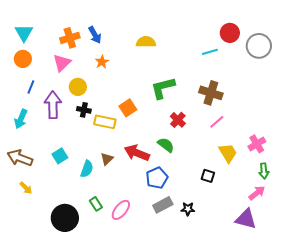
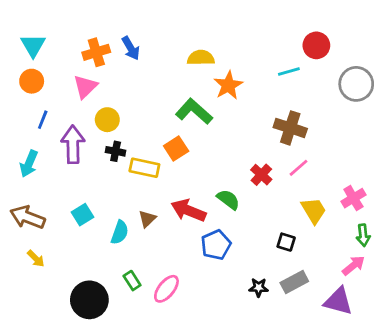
gray circle: (259, 46) -> (356, 84), moved
orange star: (102, 62) -> (228, 85), moved, size x1.5
green L-shape: (163, 88) -> (194, 111), moved, turned 56
red cross: (178, 120) -> (261, 175), moved
gray rectangle: (163, 205) -> (294, 282), moved

